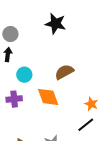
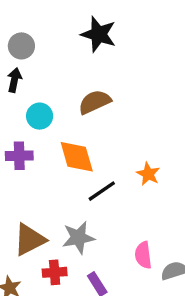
brown semicircle: (64, 72) -> (95, 102), moved
black line: (86, 125) -> (102, 191), moved

